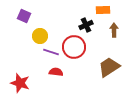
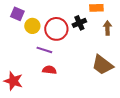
yellow circle: (40, 36) -> (32, 26), moved
red circle: (74, 47) -> (56, 29), moved
brown trapezoid: (109, 67) -> (102, 65), turned -110

